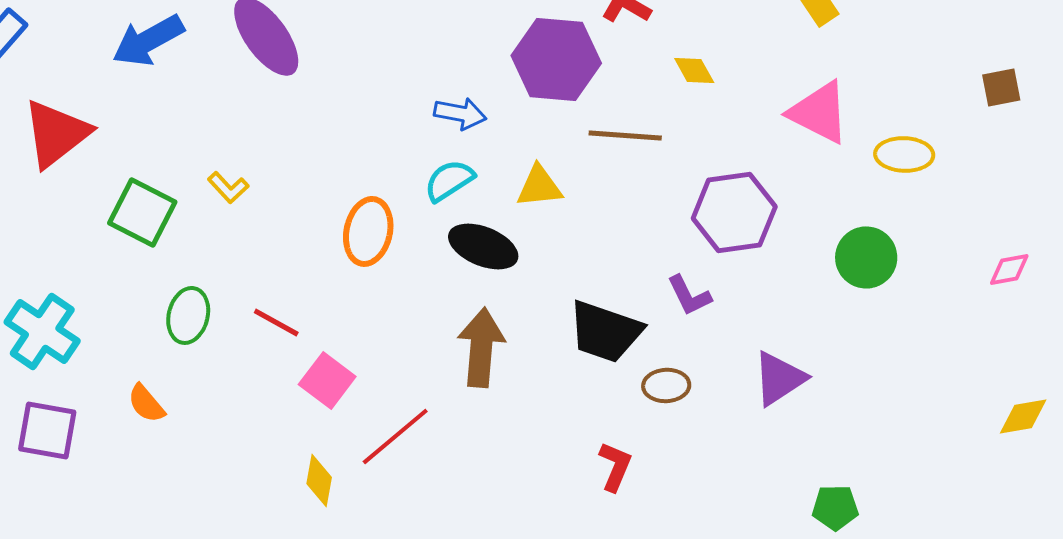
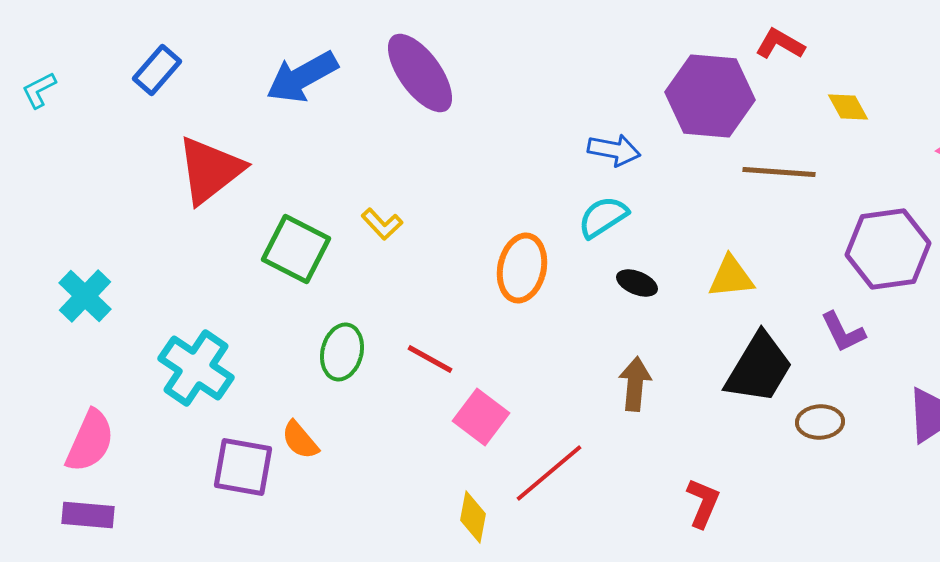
yellow triangle: (539, 186) -> (731, 277), moved
black ellipse: (483, 246) -> (637, 283), size x0.6
black trapezoid: (605, 331) -> (759, 368), turned -78
brown arrow: (481, 347) -> (635, 384), size x0.7
purple square: (47, 430) -> (243, 467), moved
red L-shape: (615, 466) -> (703, 503), moved

